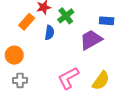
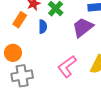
gray cross: (20, 80) -> (22, 76), size x1.5

